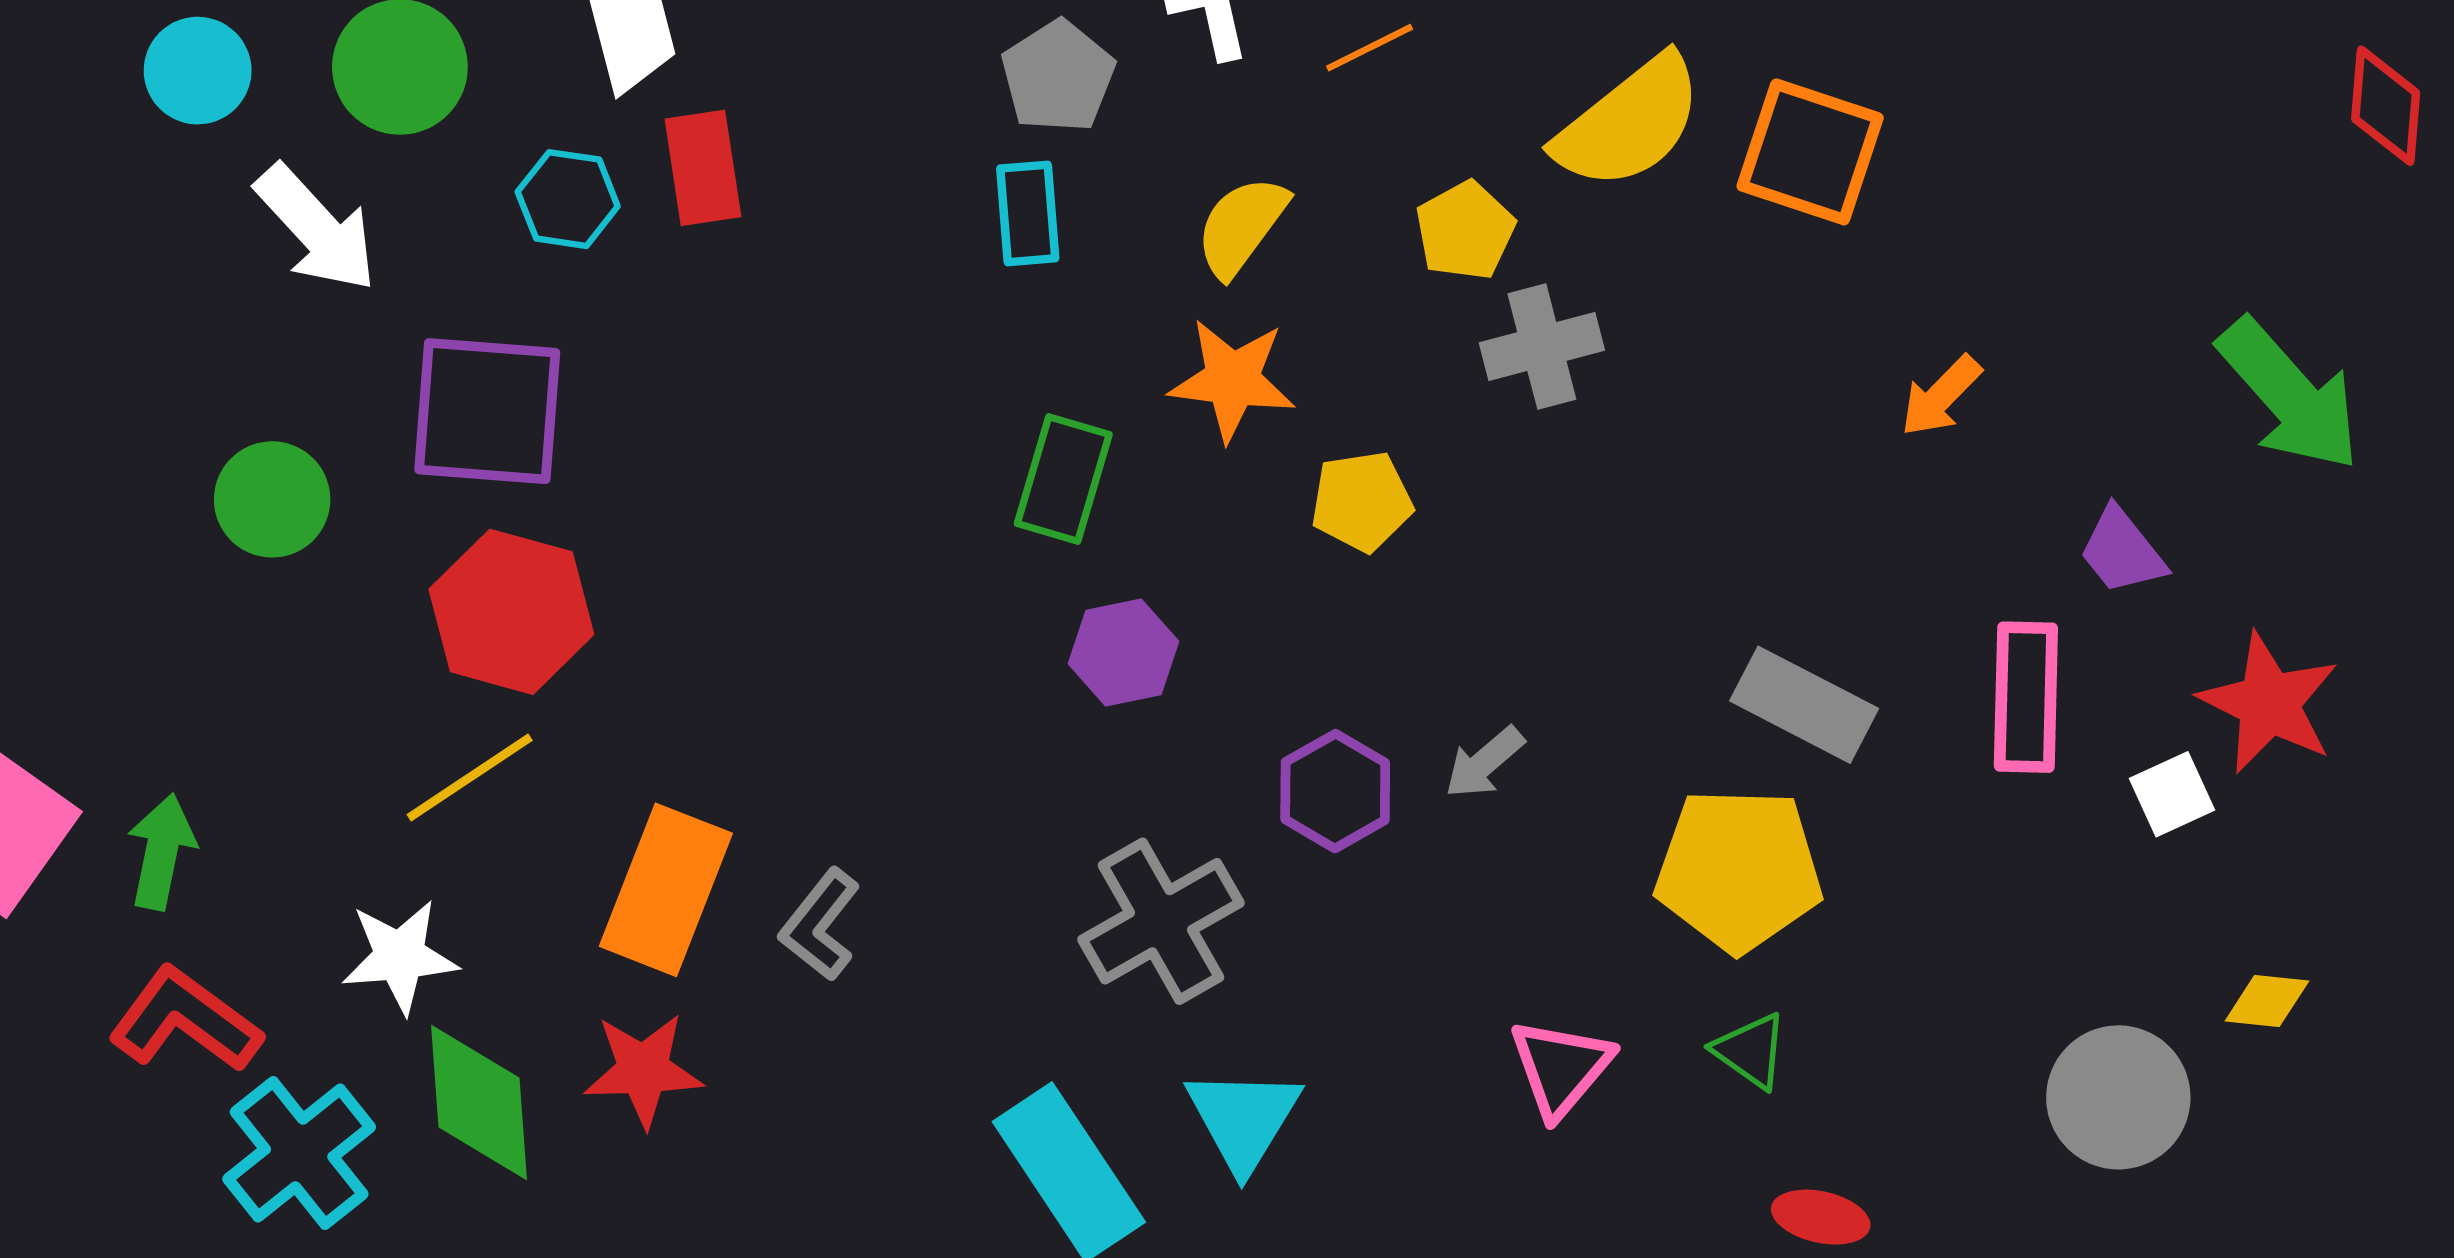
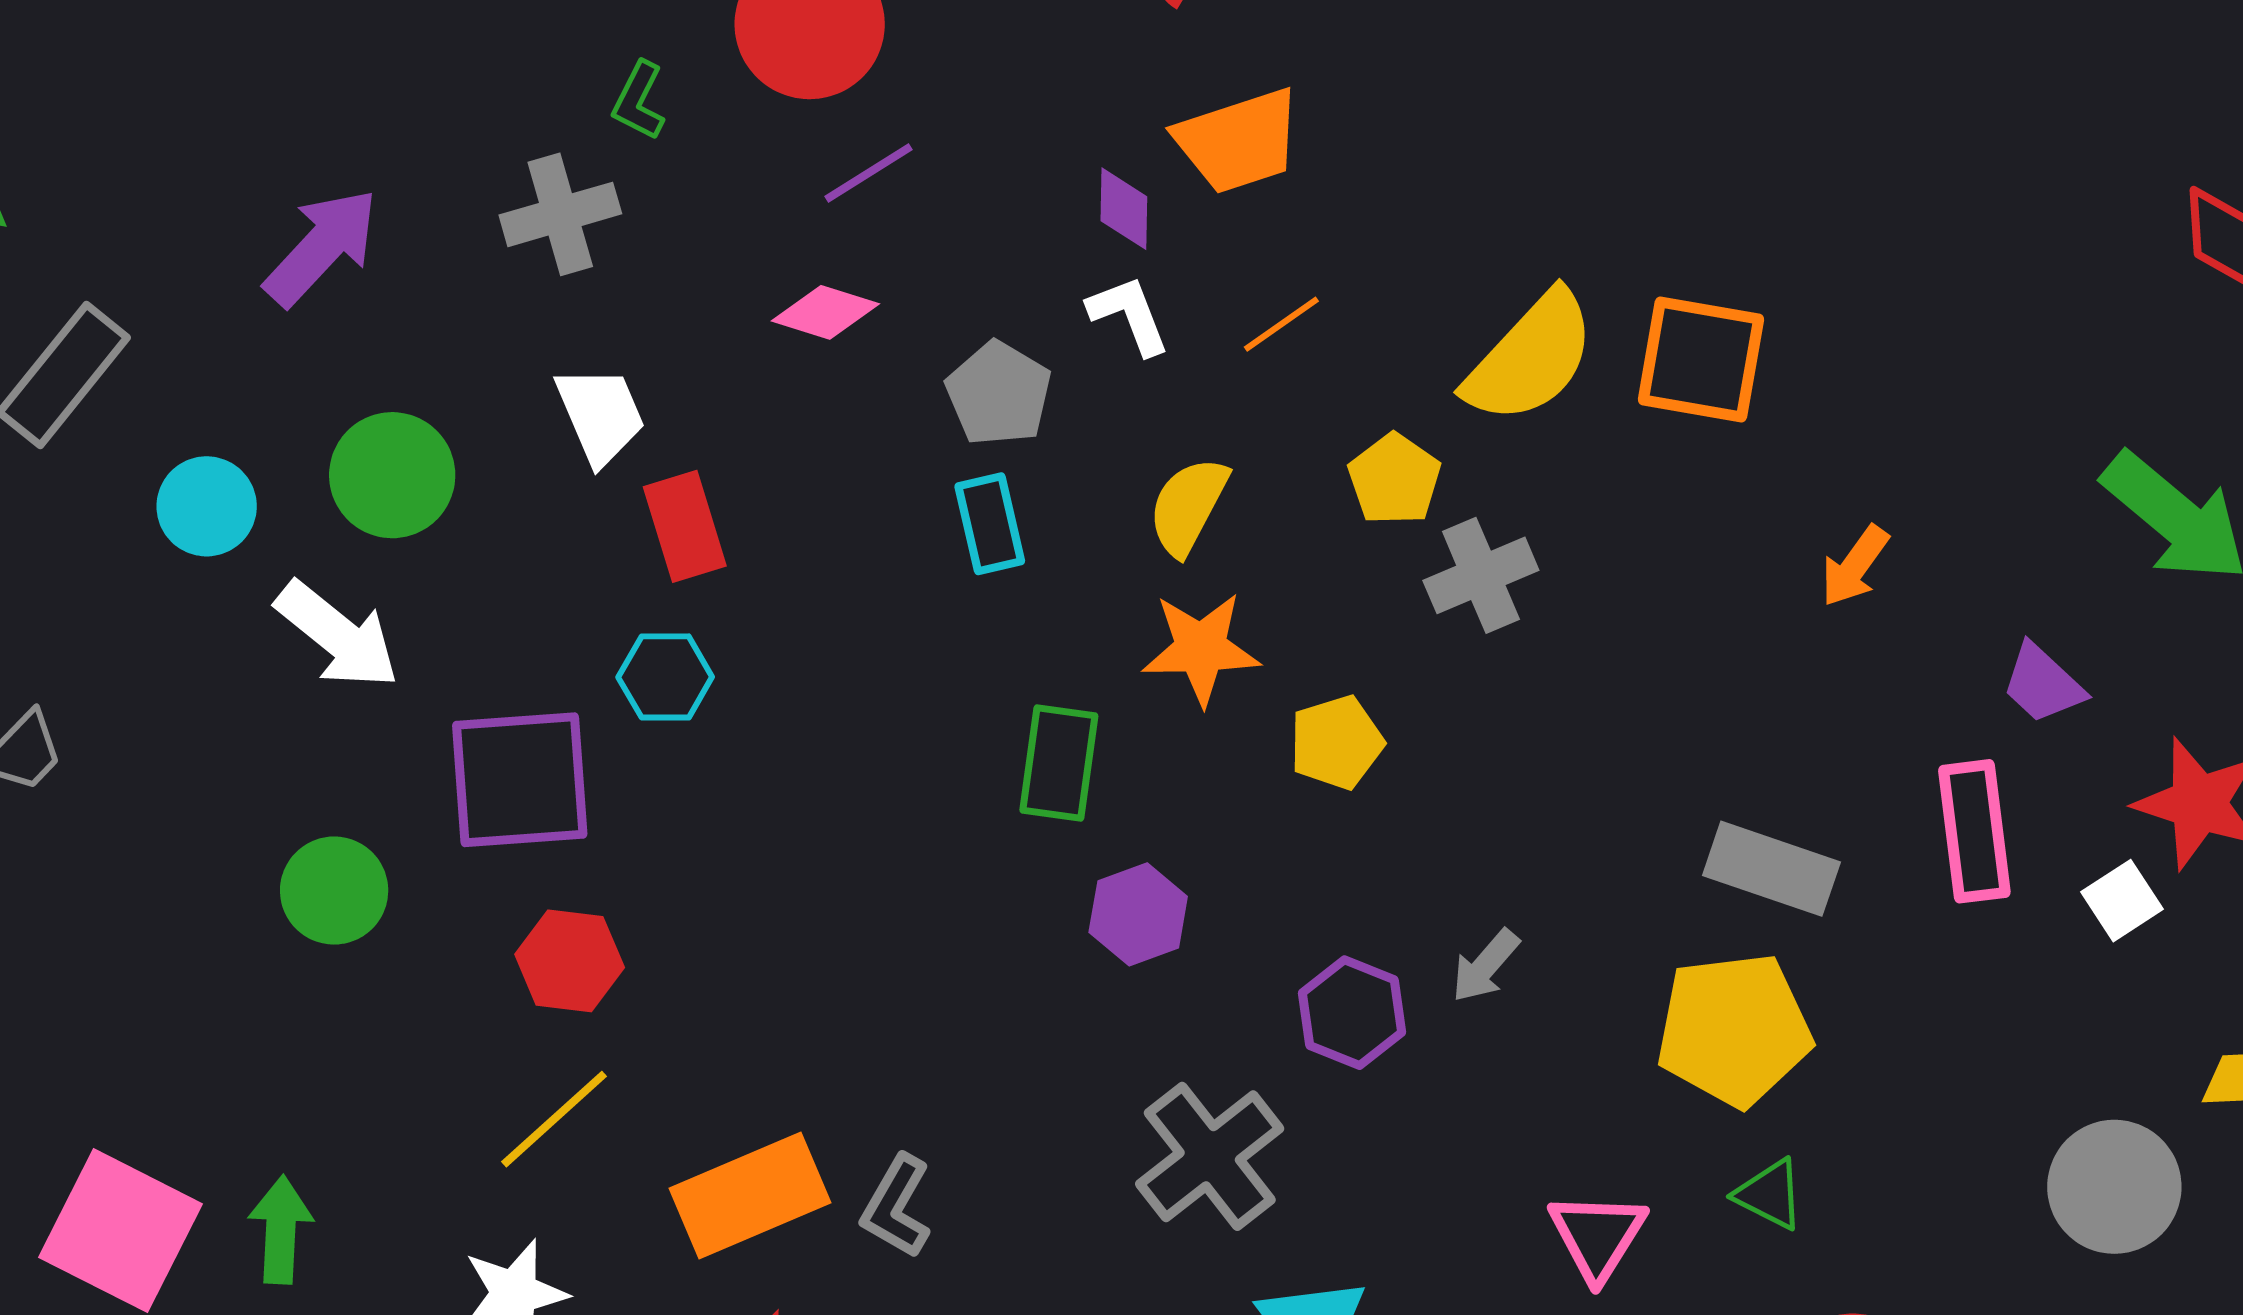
cyan hexagon: (568, 199) -> (665, 677), moved
red hexagon: (511, 612) -> (570, 961), size x0.7
orange rectangle: (666, 890) -> (750, 1195), turned 54

